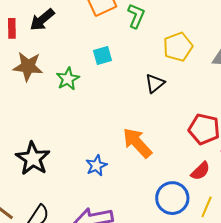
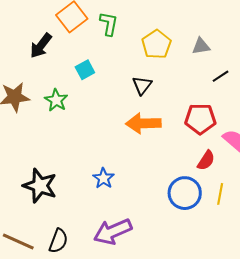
black arrow: (42, 20) -> (41, 46), moved
orange arrow: (137, 143) -> (143, 123), moved, turned -36

